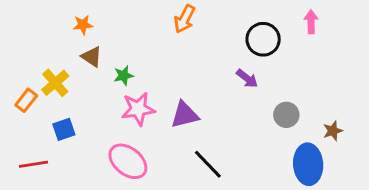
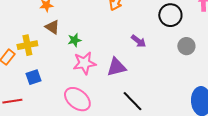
purple arrow: (247, 78) -> (138, 41), moved
yellow cross: (55, 83) -> (27, 45), turned 30
gray circle: (286, 115) -> (186, 46), moved

